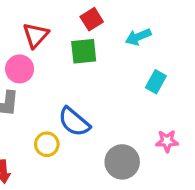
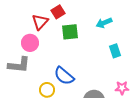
red square: (92, 19) -> (58, 12), moved
cyan rectangle: (156, 82) -> (115, 51), turned -48

